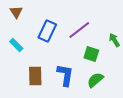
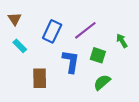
brown triangle: (16, 12) -> (15, 19), moved
blue L-shape: (65, 75) -> (71, 62), moved

